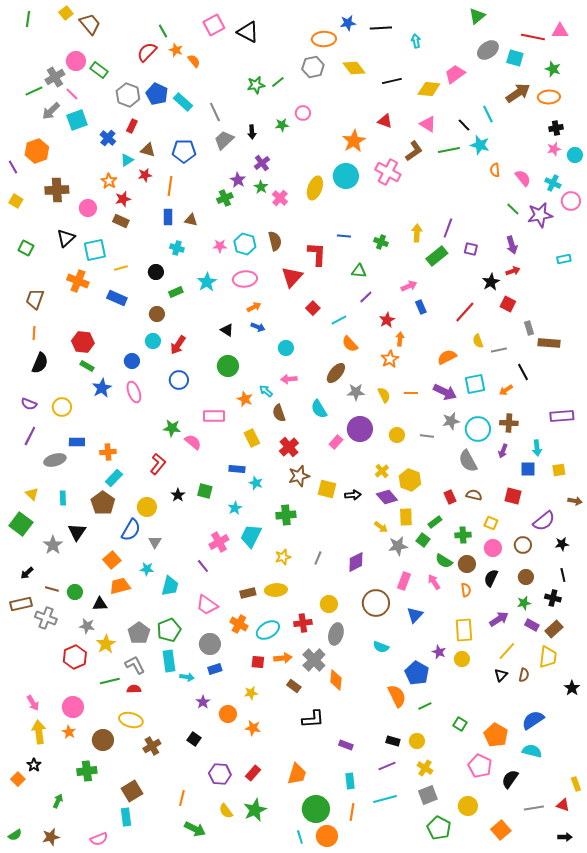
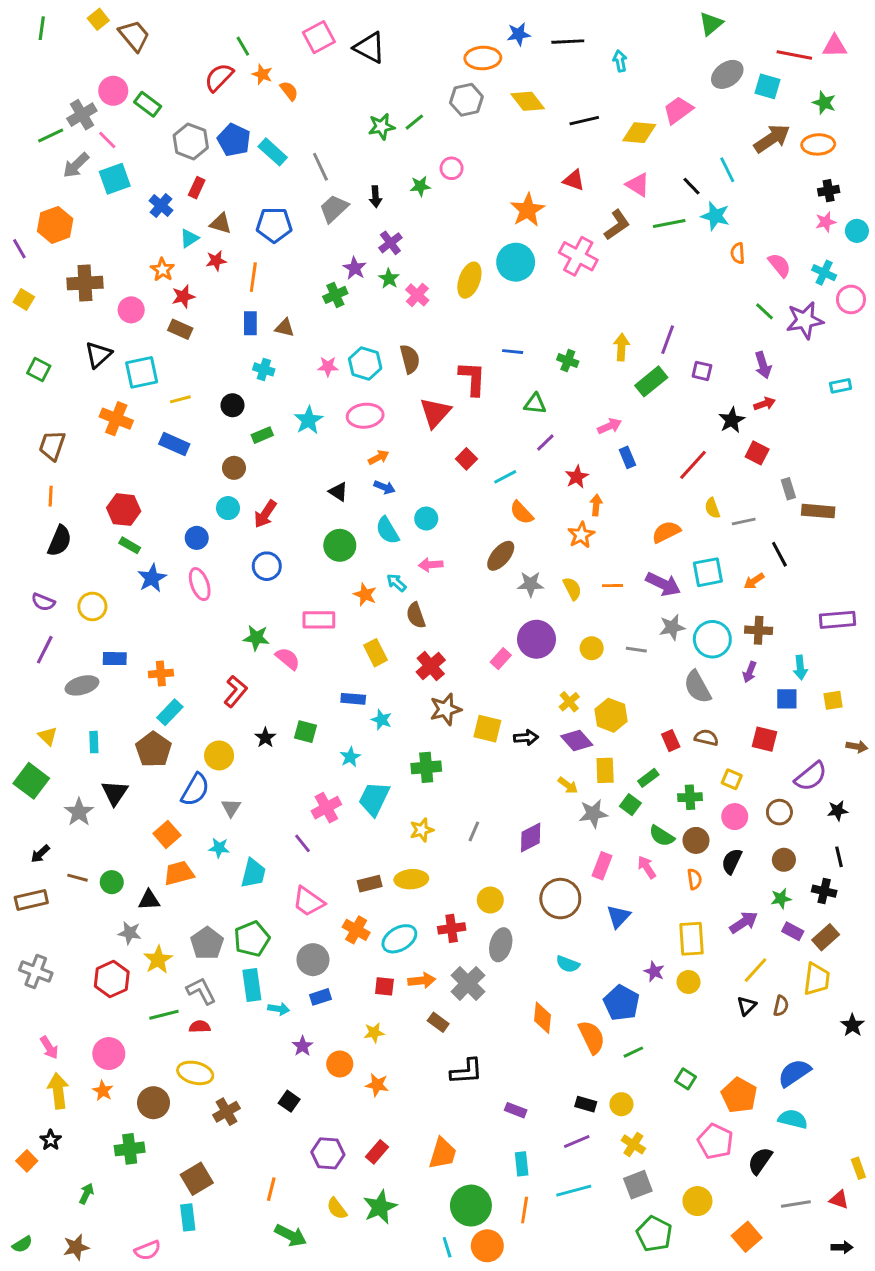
cyan semicircle: (319, 409) -> (387, 530), moved
gray cross: (46, 618) -> (36, 972), moved
orange diamond: (336, 680) -> (542, 1018), moved

